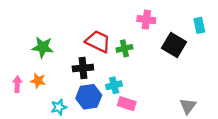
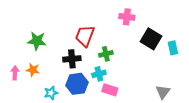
cyan rectangle: (199, 25) -> (173, 48), moved
red trapezoid: (98, 41) -> (85, 36), turned -95
green cross: (124, 48) -> (106, 54), moved

